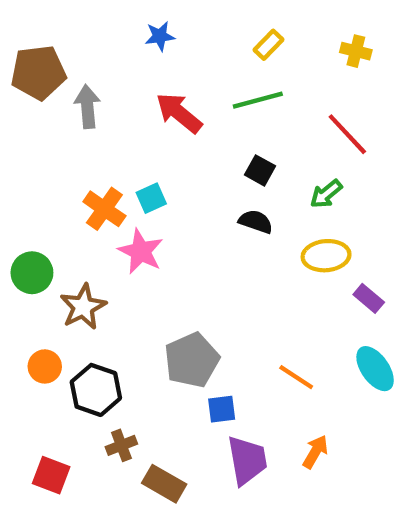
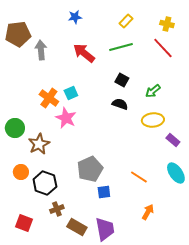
red line: (347, 134) -> (163, 48), moved
purple trapezoid: (247, 460) -> (105, 229), moved

